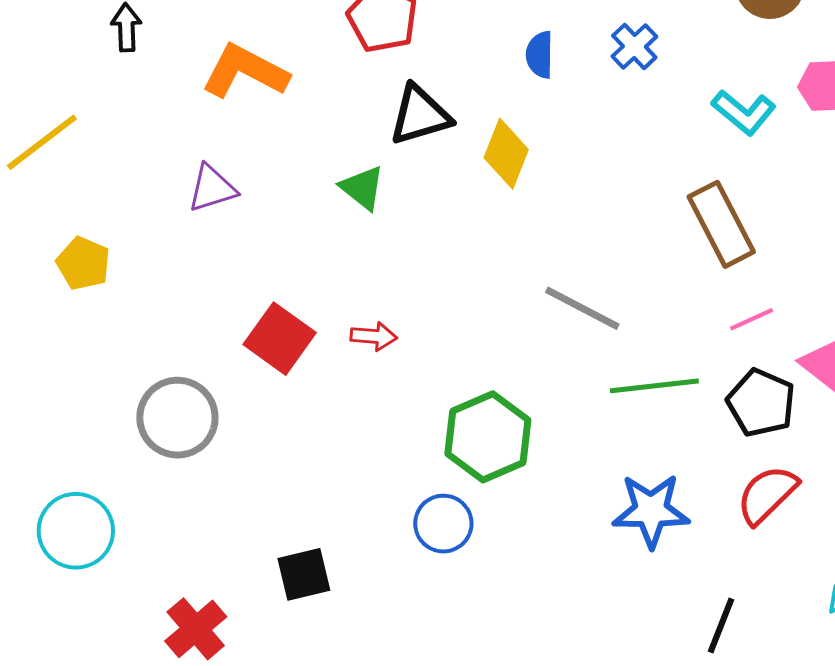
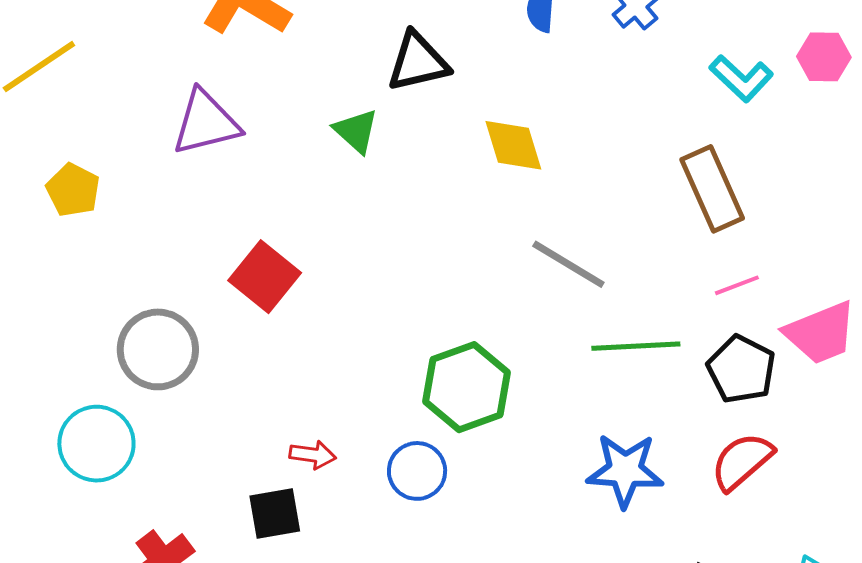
yellow diamond: (506, 154) -> (513, 145), moved, turned -42
purple triangle: (212, 188) -> (206, 123), size x1.4
red arrow: (374, 336) -> (313, 455), moved
cyan circle: (76, 531) -> (96, 444), moved

